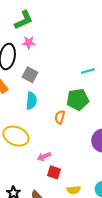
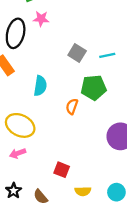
gray square: (30, 75) -> (77, 53), moved
pink arrow: (44, 157) -> (18, 153), moved

